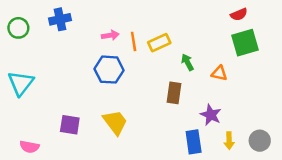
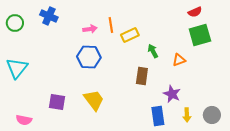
blue cross: (60, 19) -> (49, 16), turned 36
orange line: (134, 41) -> (111, 25), moved
orange triangle: (219, 73) -> (179, 60), turned -32

